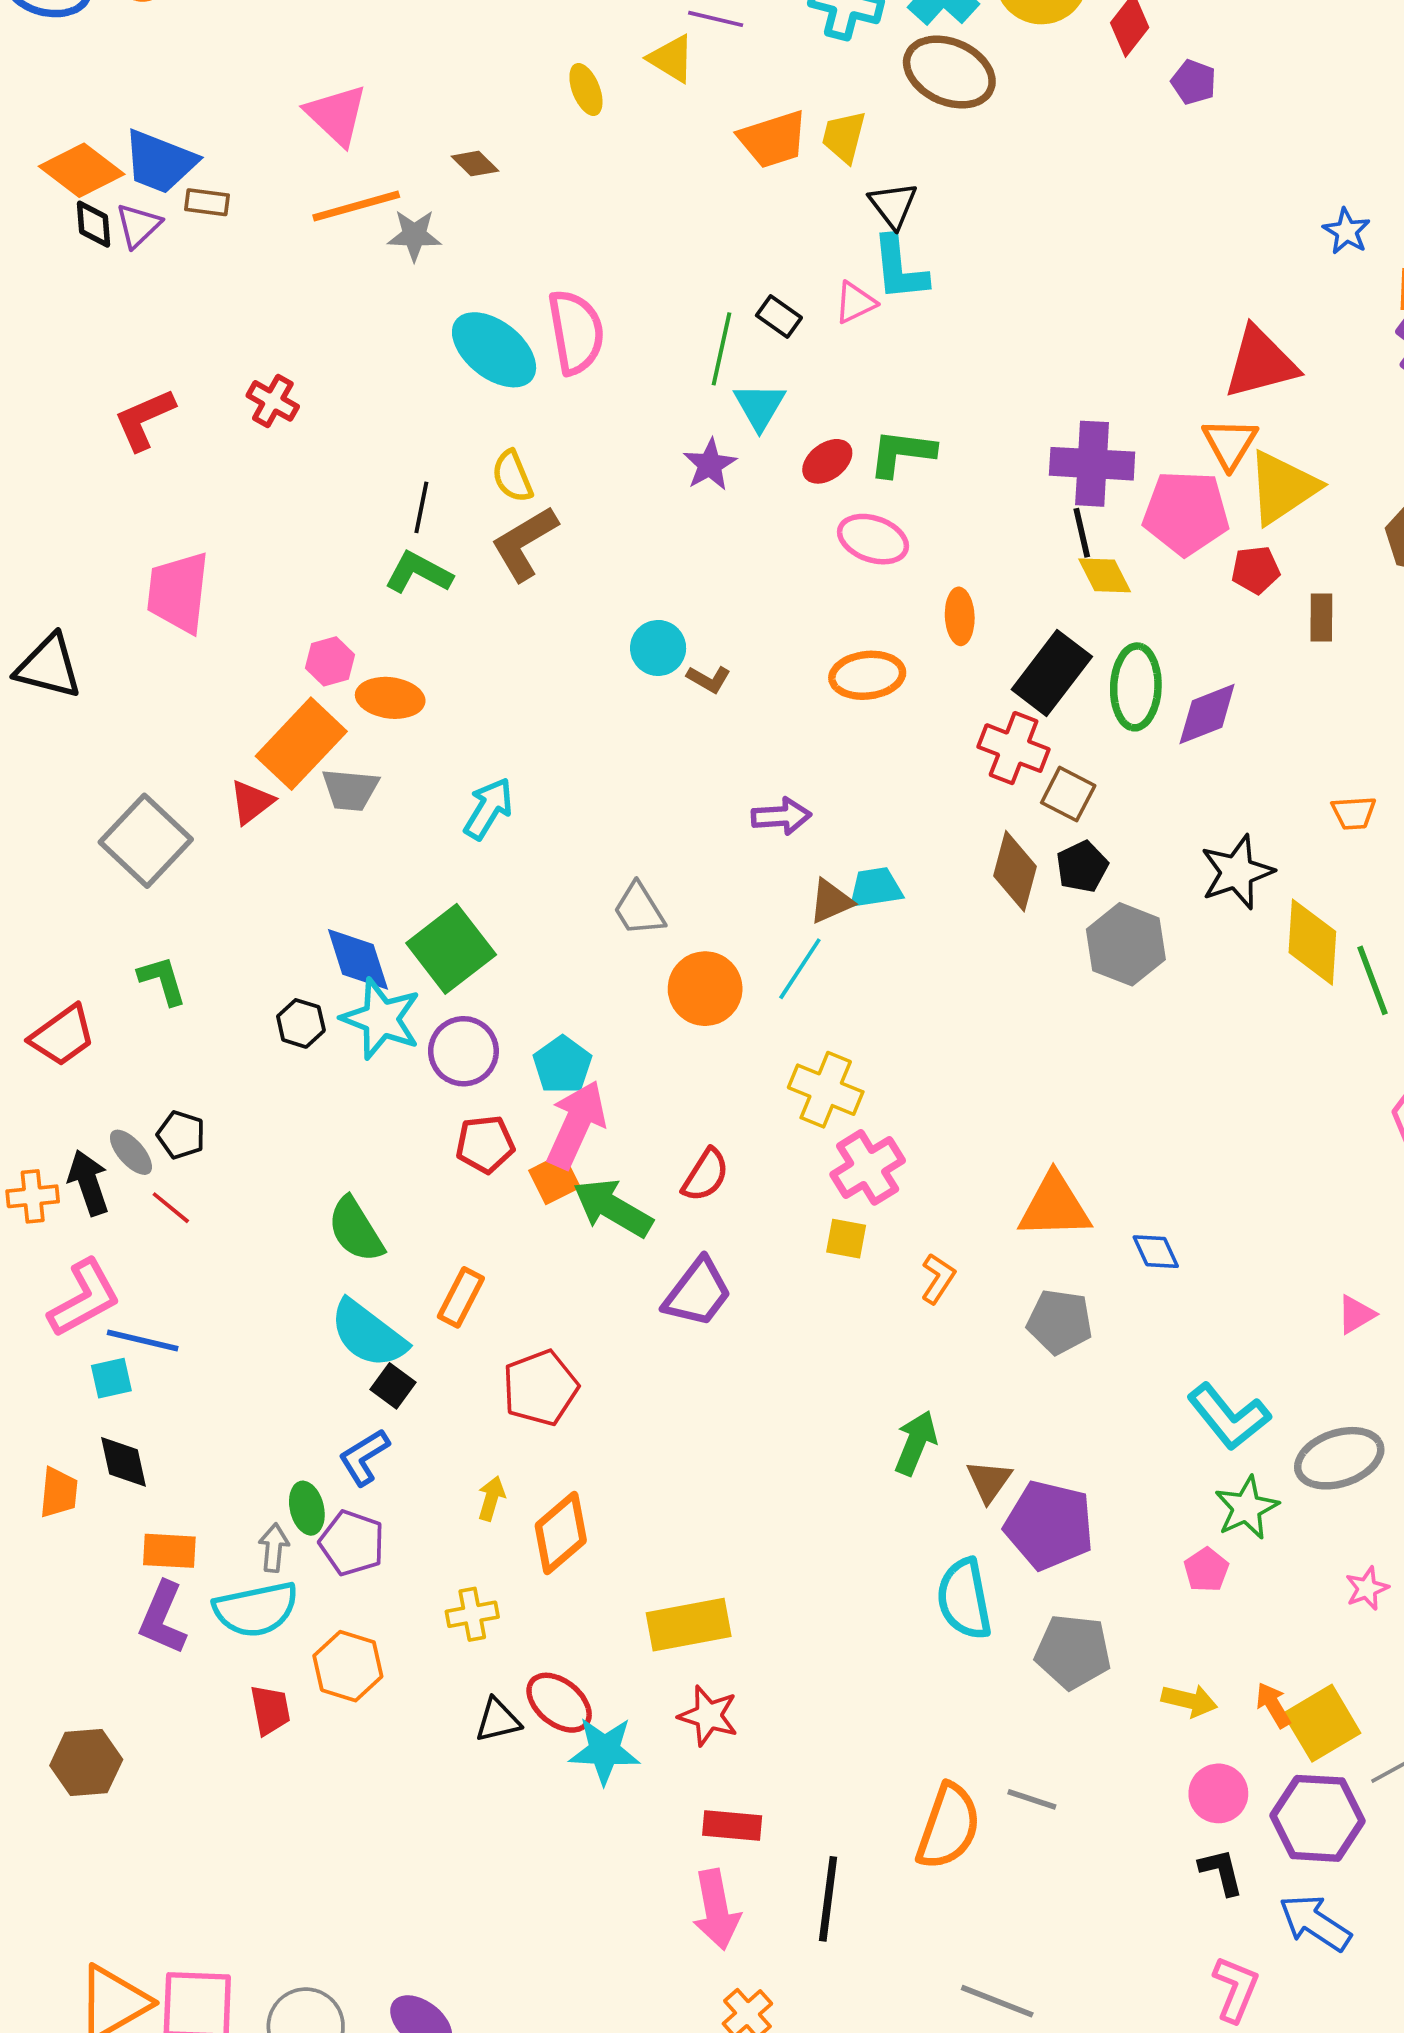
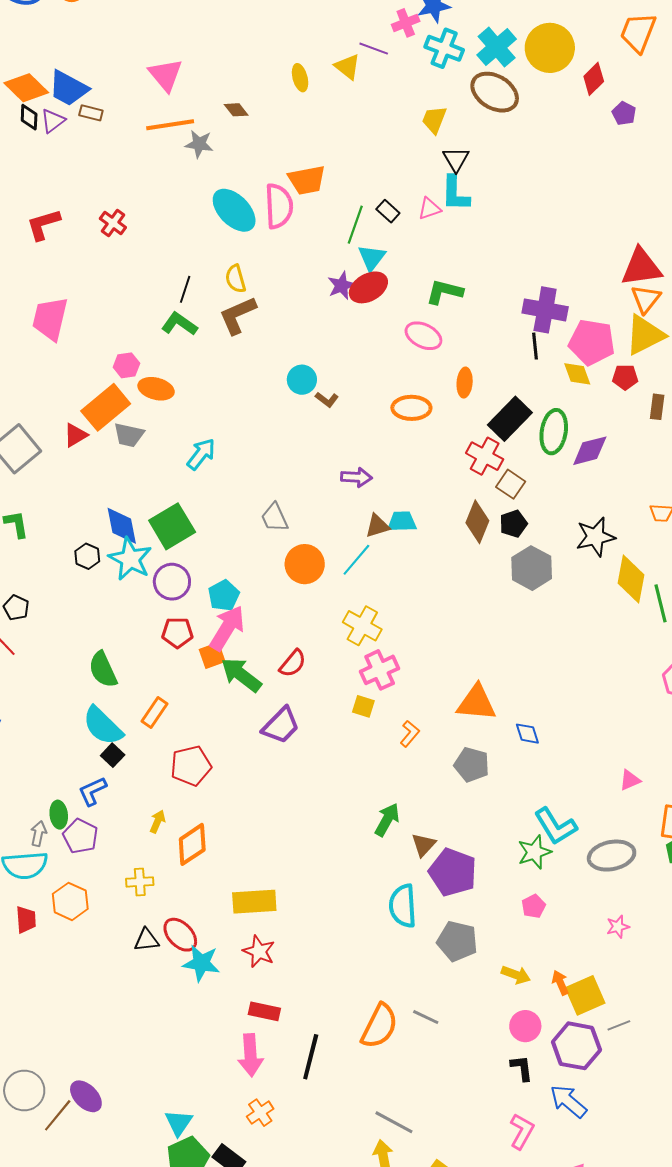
orange trapezoid: (773, 139) -> (307, 180), moved
orange triangle: (1230, 443) -> (646, 299), moved
red ellipse: (827, 461) -> (368, 287), moved, size x1.4
yellow diamond: (1105, 575) -> (577, 374), moved
green star: (1247, 1508) -> (534, 852), moved

